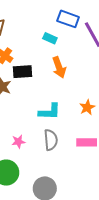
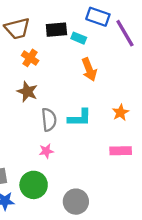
black rectangle: (22, 72) -> (56, 30), moved
gray semicircle: (51, 140) -> (49, 120), moved

